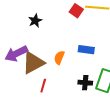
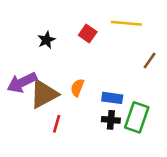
red square: (76, 11) -> (88, 34), moved
blue rectangle: (86, 50) -> (112, 98), moved

